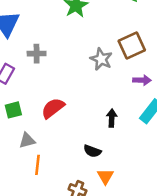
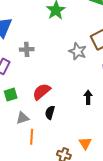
black semicircle: (92, 151) -> (50, 113), moved, turned 88

